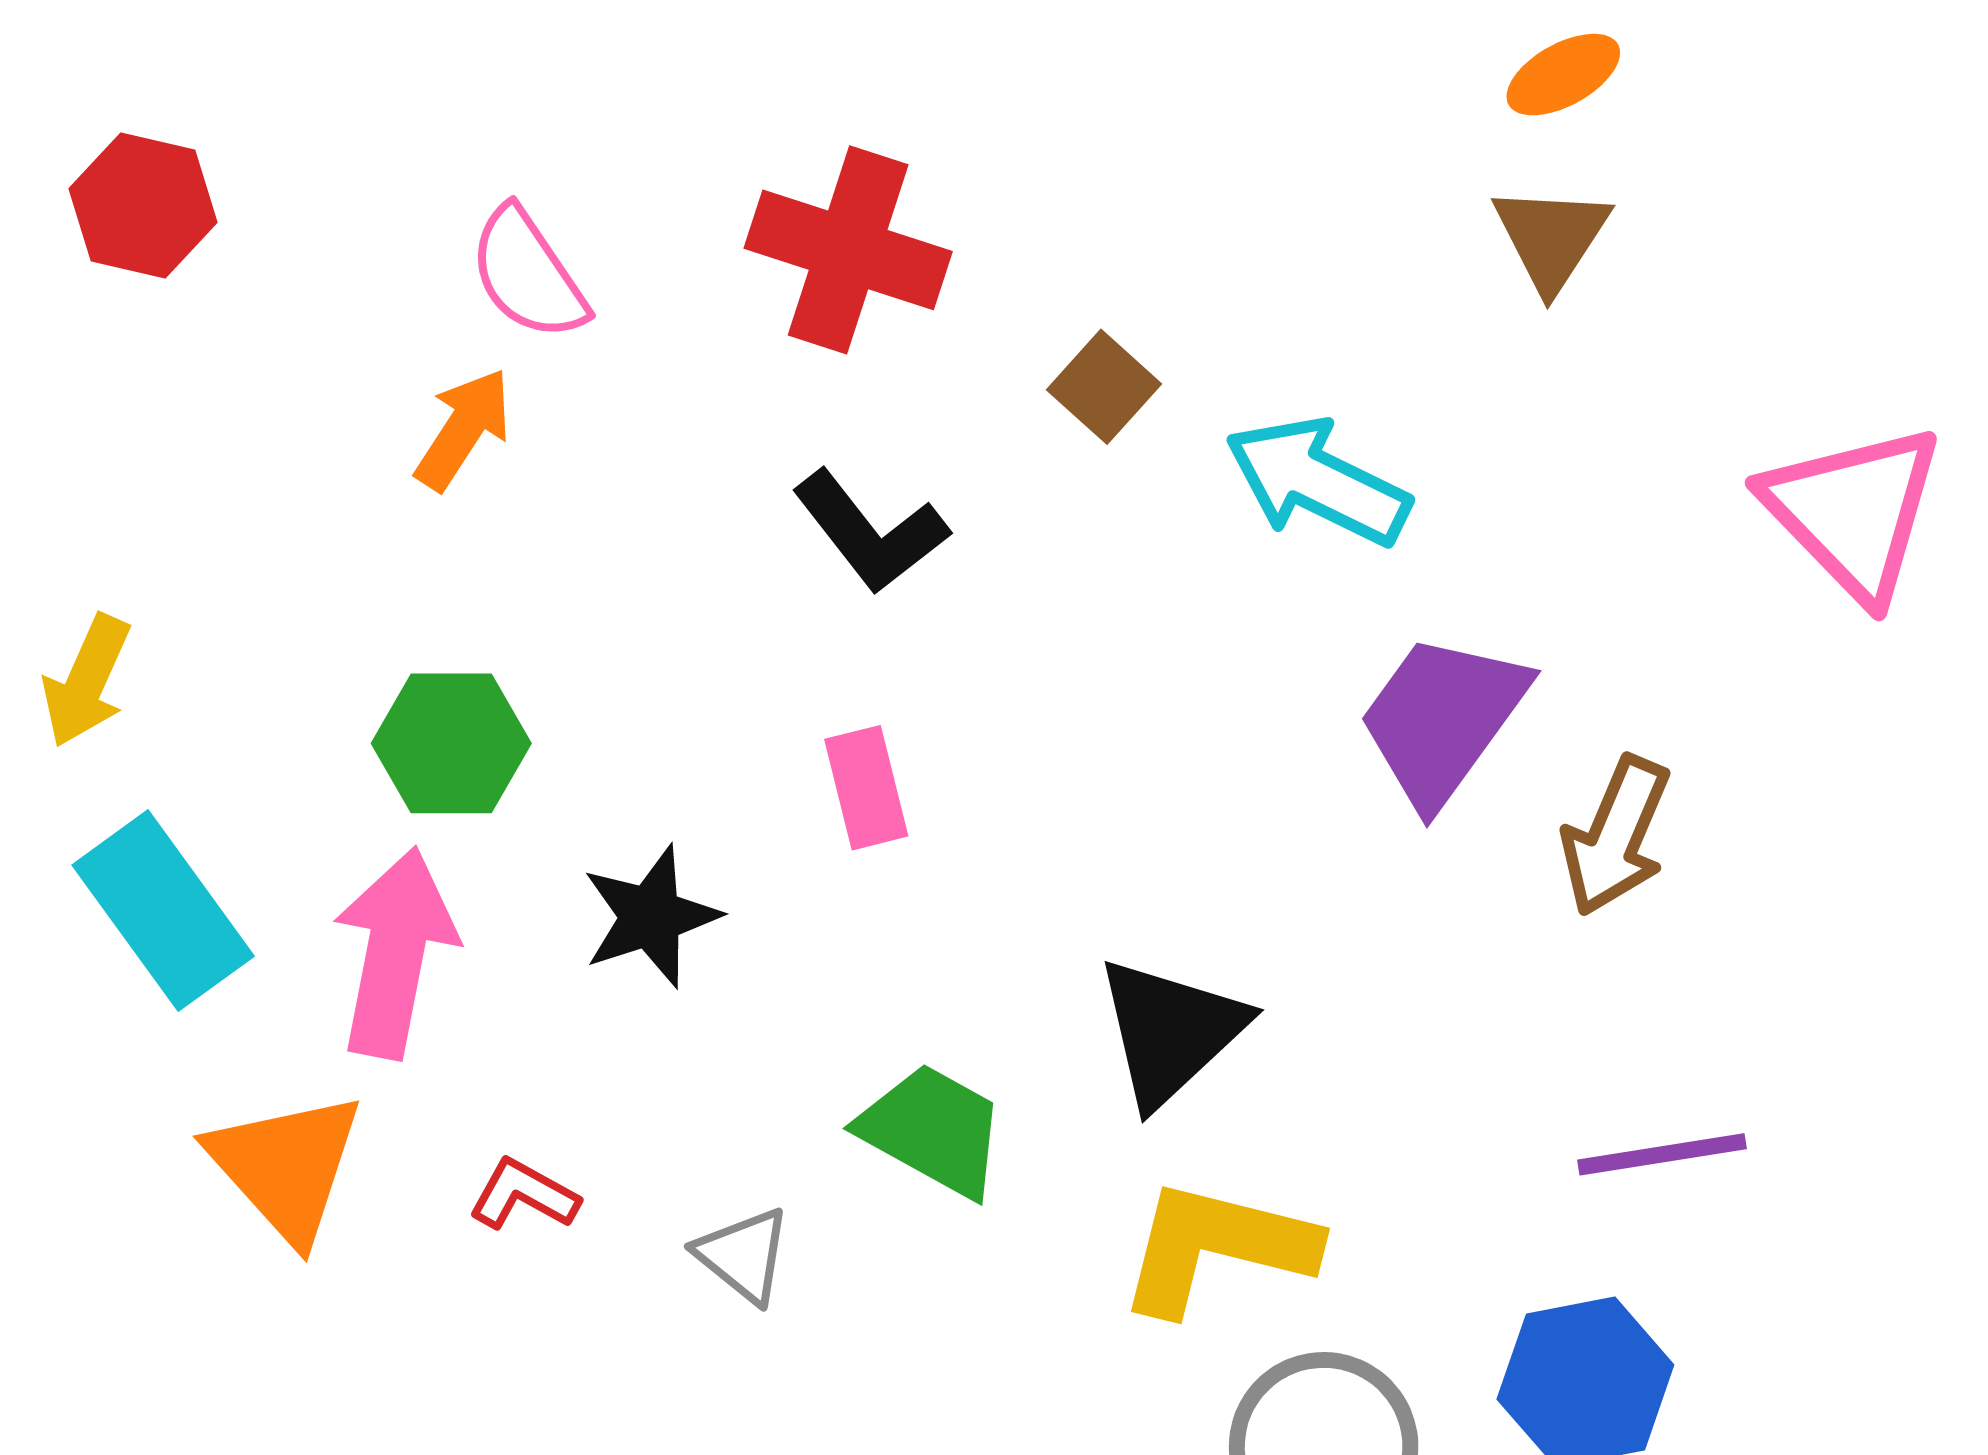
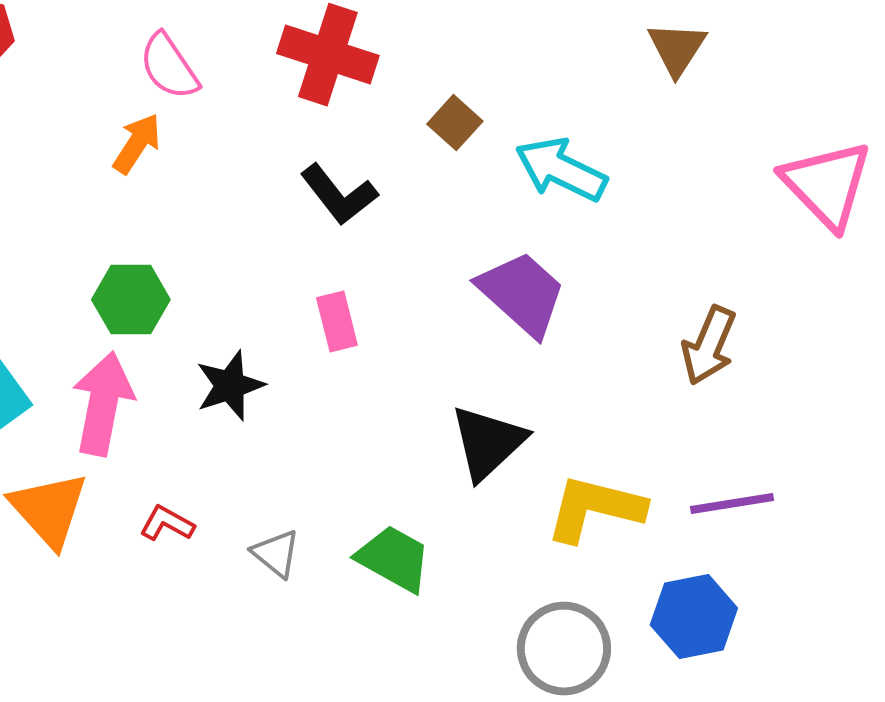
purple trapezoid: (1442, 719) -> (522, 294), moved, turned 96
green trapezoid: (933, 1130) -> (394, 559), moved
yellow L-shape: (1217, 1247) -> (595, 509), moved

